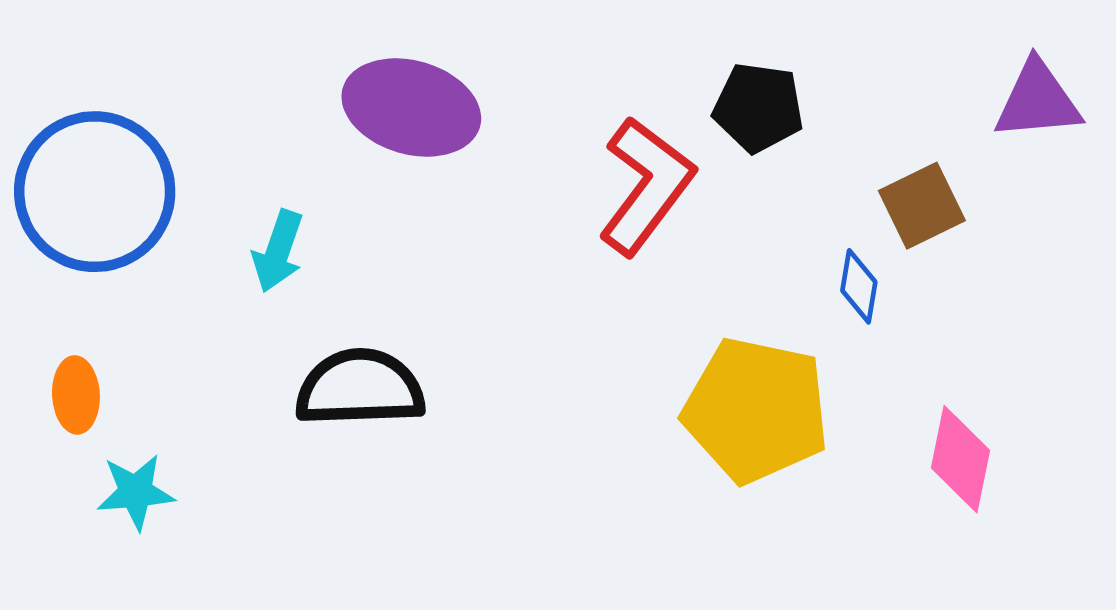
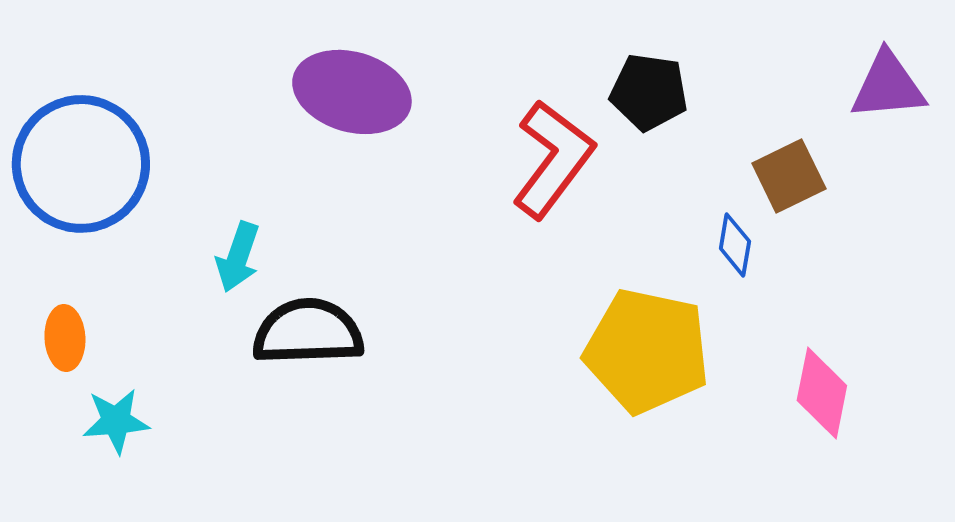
cyan arrow: (278, 251) -> (238, 257), moved

